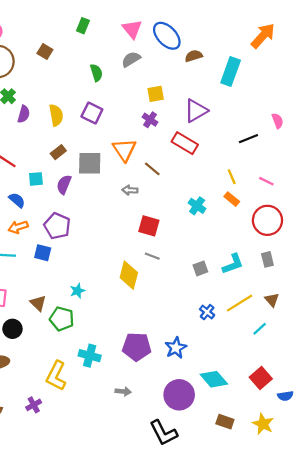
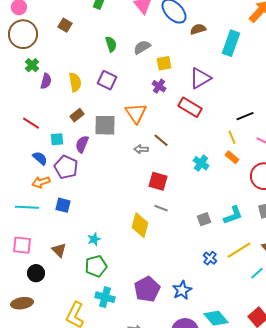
gray semicircle: (131, 59) -> (142, 47), moved
black line: (248, 139) -> (245, 116), moved
brown line: (152, 169) -> (161, 140), moved
purple pentagon: (57, 226) -> (66, 167), moved
green pentagon: (62, 319) -> (96, 266), moved, turned -30
purple pentagon: (137, 347) -> (147, 289), turned -30

